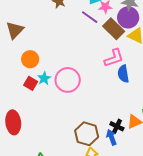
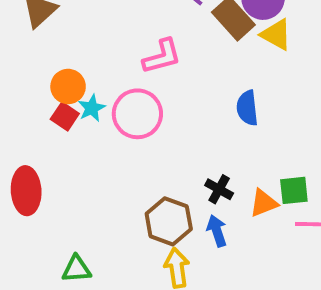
pink L-shape: (114, 58) -> (162, 56), moved
orange circle: (30, 59) -> (68, 87), moved
black cross: (117, 126) -> (219, 189), moved

